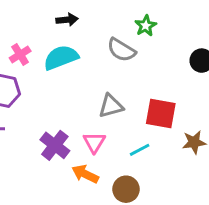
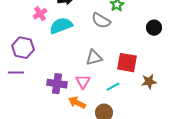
pink cross: (20, 54) -> (40, 14), moved
purple cross: (55, 145) -> (57, 84), turned -30

